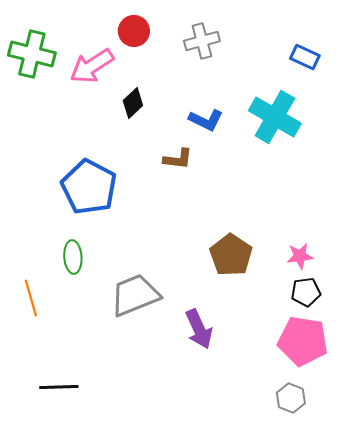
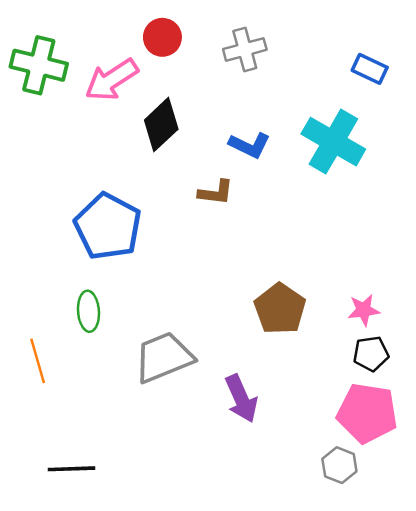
black diamond: (133, 103) -> (161, 125), size x1.4
gray hexagon: (291, 398) -> (339, 465), moved

